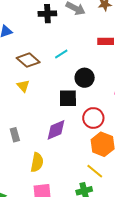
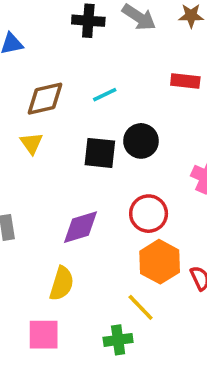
brown diamond: (28, 60) -> (45, 99), turned -60
black square: (68, 98) -> (100, 153), moved
yellow semicircle: (37, 162) -> (62, 284), moved

